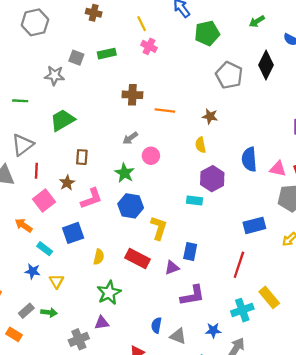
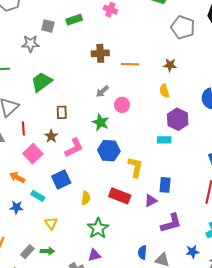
blue star: (33, 271) -> (16, 207), moved

